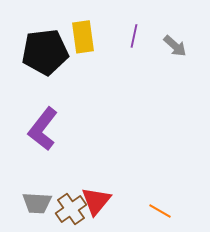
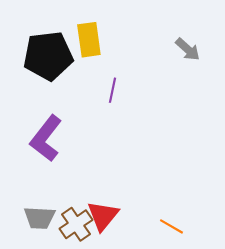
purple line: (134, 36) -> (112, 90), moved

